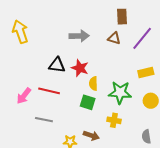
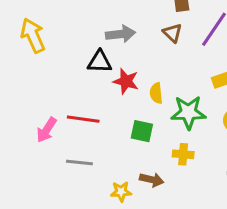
brown triangle: (114, 38) -> (173, 33), turned 32
black triangle: (57, 65) -> (100, 62), moved
yellow semicircle: (93, 83) -> (156, 93), moved

